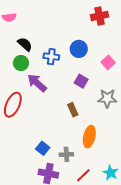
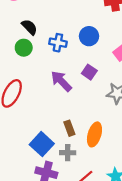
purple arrow: (37, 83) -> (61, 81), moved
brown rectangle: (73, 110) -> (69, 128), moved
blue square: (43, 148) -> (42, 144), size x1.5

